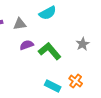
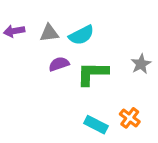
cyan semicircle: (48, 13) -> (81, 35), moved
green L-shape: (50, 51) -> (92, 73), turned -50

